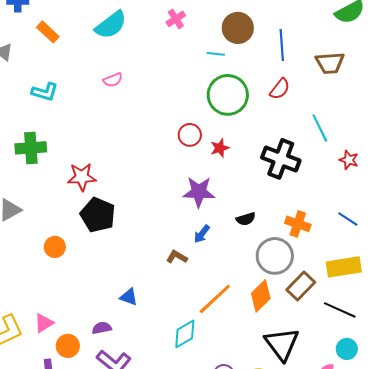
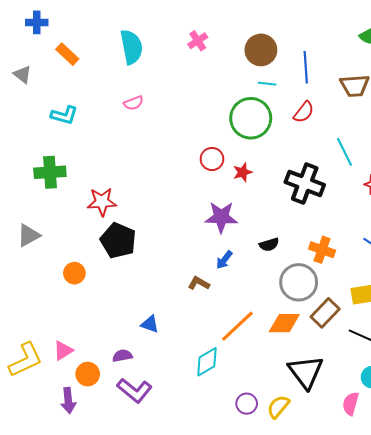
cyan semicircle: (111, 25) -> (131, 47), turned -64
cyan line: (216, 54) -> (267, 84), moved
orange diamond: (261, 296) -> (284, 323), turned 44

